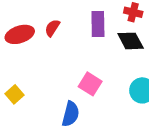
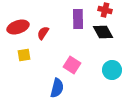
red semicircle: (52, 28) -> (43, 33), moved
yellow square: (15, 94) -> (24, 55), moved, turned 32

